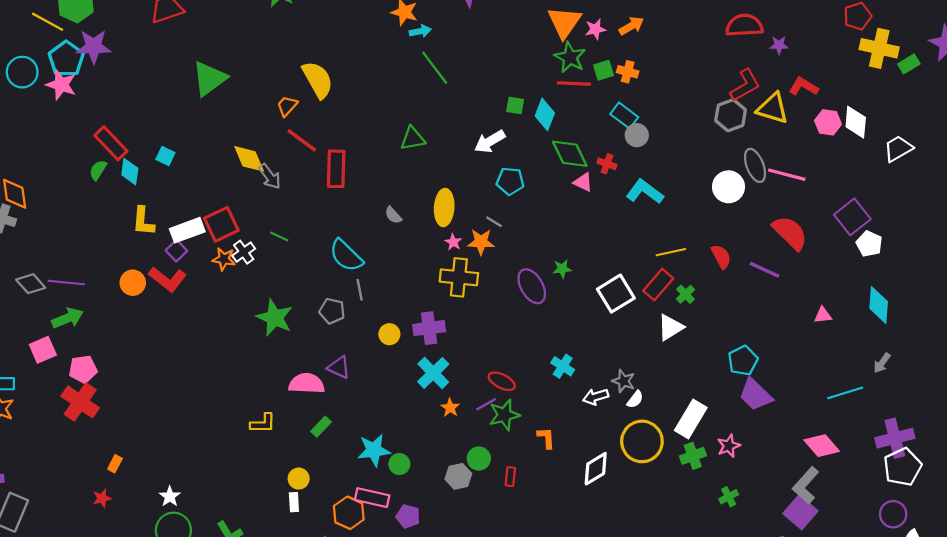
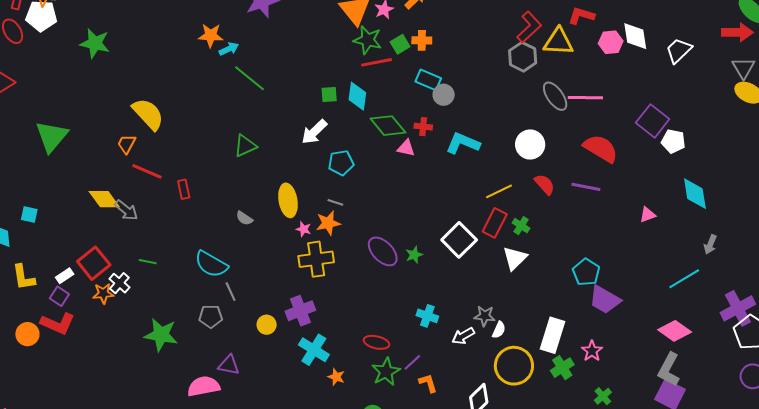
red rectangle: (336, 169) -> (184, 189), size x0.6
white circle: (728, 187) -> (530, 144), moved
white rectangle: (187, 230) -> (65, 276), size x0.6
green star: (562, 269) -> (414, 255), moved
purple line: (486, 404) -> (412, 362), moved

